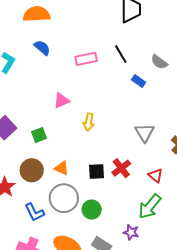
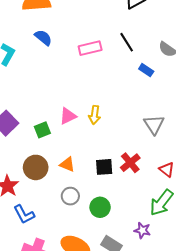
pink triangle: (62, 101) -> (68, 116), moved
gray circle: (64, 198) -> (70, 196), size x0.6
blue L-shape: (34, 212) -> (24, 214), moved

